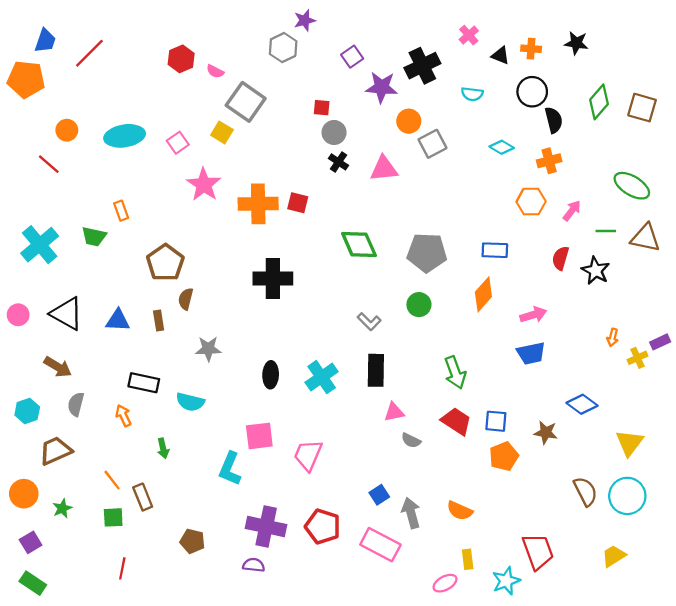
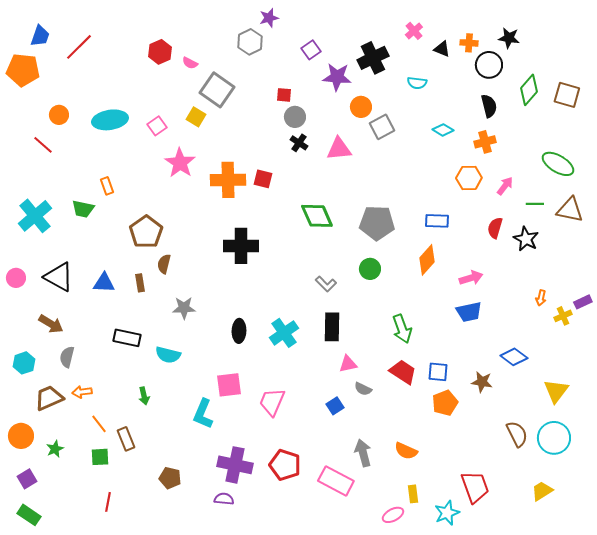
black circle: (532, 92) -> (489, 65), moved
orange arrow: (123, 416) -> (82, 392), moved, turned -72
blue square: (379, 495) -> (335, 406), moved

